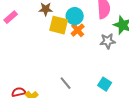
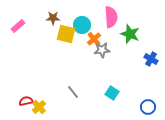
orange cross: (78, 30) -> (94, 39), moved
gray star: (108, 41) -> (102, 50), moved

